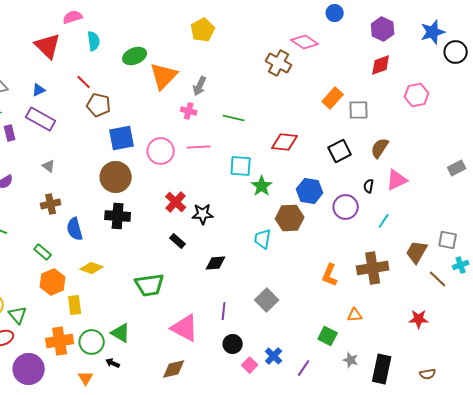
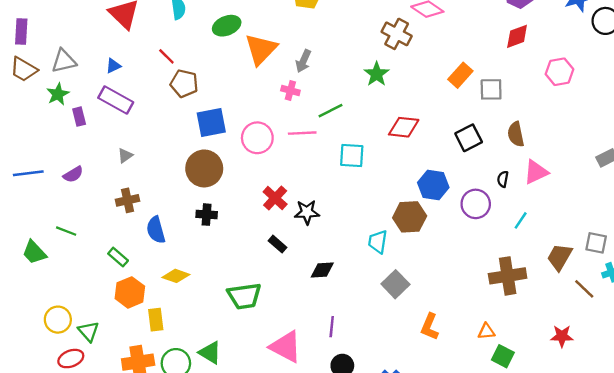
green line: (234, 118) -> (331, 111), moved, turned -40
brown semicircle: (380, 148) -> (516, 134), turned -45
gray triangle: (49, 166) -> (125, 156), turned 48
green star: (262, 186) -> (377, 74), moved
black cross: (118, 216) -> (207, 215), size x0.7
orange L-shape: (330, 275) -> (430, 327), moved
gray square: (267, 300) -> (395, 284), moved
green square: (328, 336) -> (503, 356), moved

